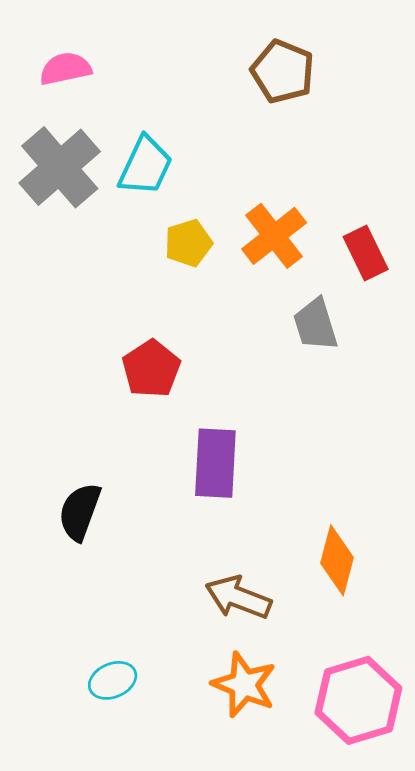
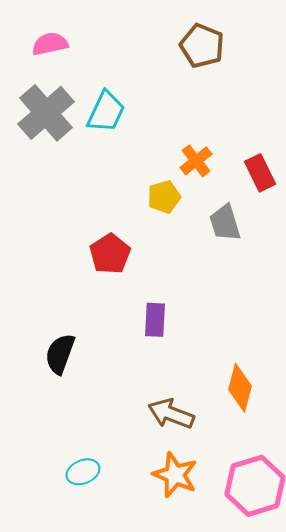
orange cross: (274, 236) -> (196, 161), size x0.7
yellow pentagon: (188, 243) -> (164, 197), moved
purple rectangle: (215, 463) -> (155, 320), size x0.7

